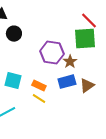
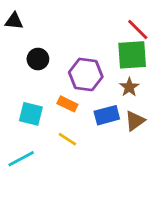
black circle: (14, 34) -> (38, 59), moved
brown star: (70, 62) -> (129, 87), moved
orange rectangle: (39, 86) -> (67, 104), moved

